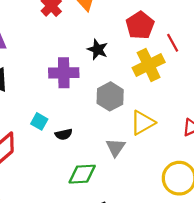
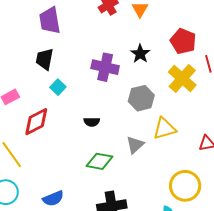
red pentagon: (140, 25) -> (183, 41), turned -30
yellow cross: (149, 65) -> (182, 78), turned -36
cyan square: (39, 121) -> (58, 87), moved

